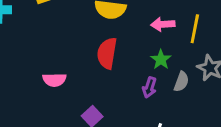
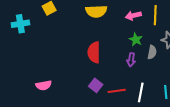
red semicircle: (107, 53) -> (94, 52), moved
pink semicircle: (54, 80) -> (44, 85), moved

